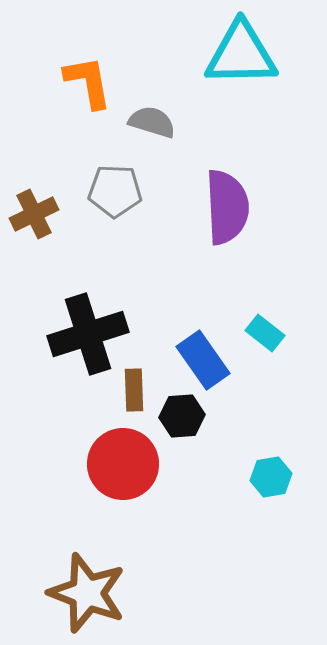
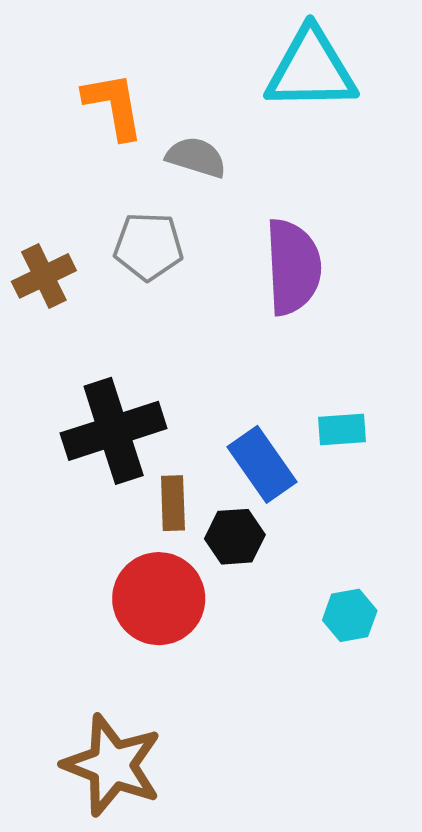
cyan rectangle: (265, 333) -> (342, 430), turned -42

